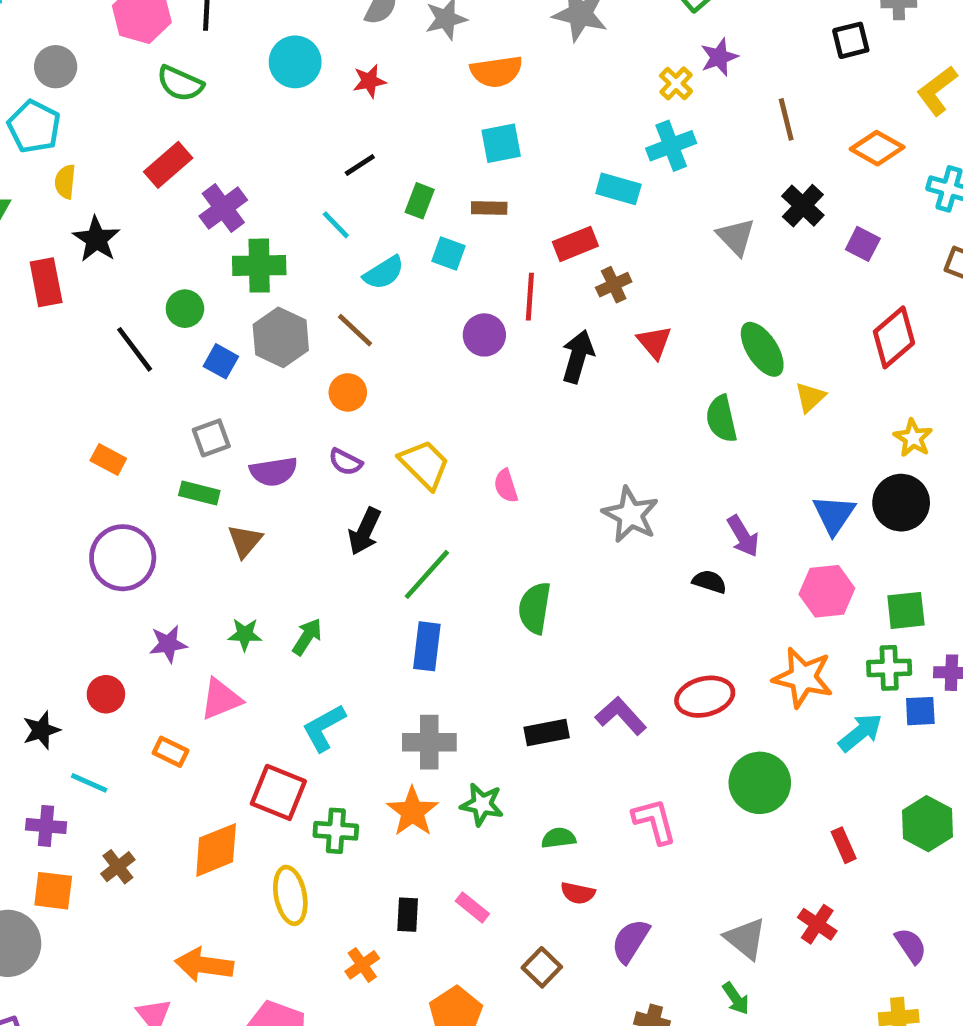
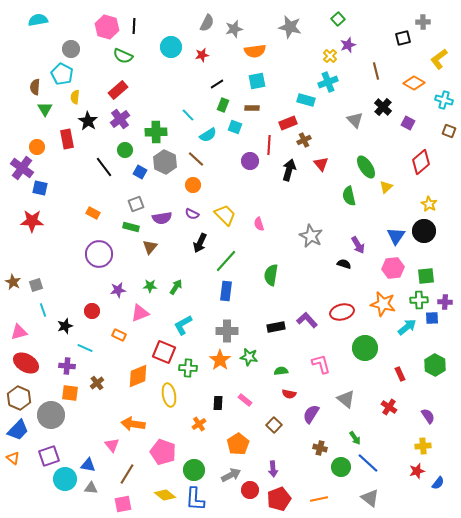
black line: (360, 165) -> (217, 84), moved
purple cross: (223, 208) -> (120, 119), moved
gray triangle: (745, 939) -> (346, 399), moved

